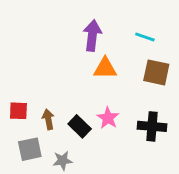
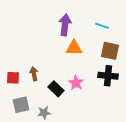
brown arrow: (48, 119) -> (34, 74), moved
black cross: (152, 126) -> (108, 76), moved

